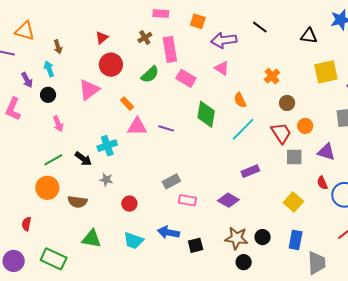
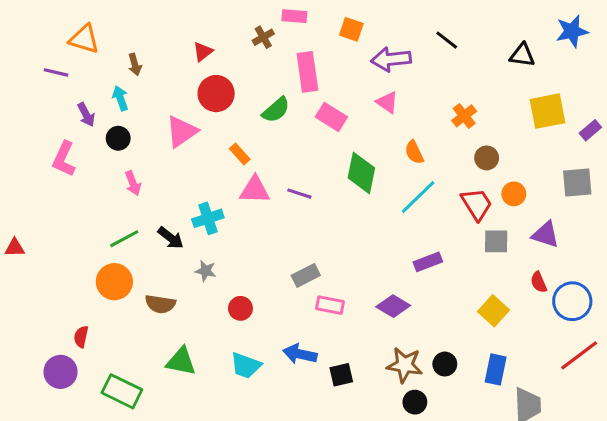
brown cross: (145, 37) -> (263, 37), moved
purple circle: (14, 261) -> (61, 372), moved

